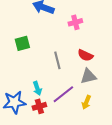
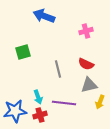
pink cross: (75, 22) -> (86, 31), moved
purple line: (63, 94) -> (64, 103), turned 45
yellow arrow: (86, 102) -> (100, 102), moved

